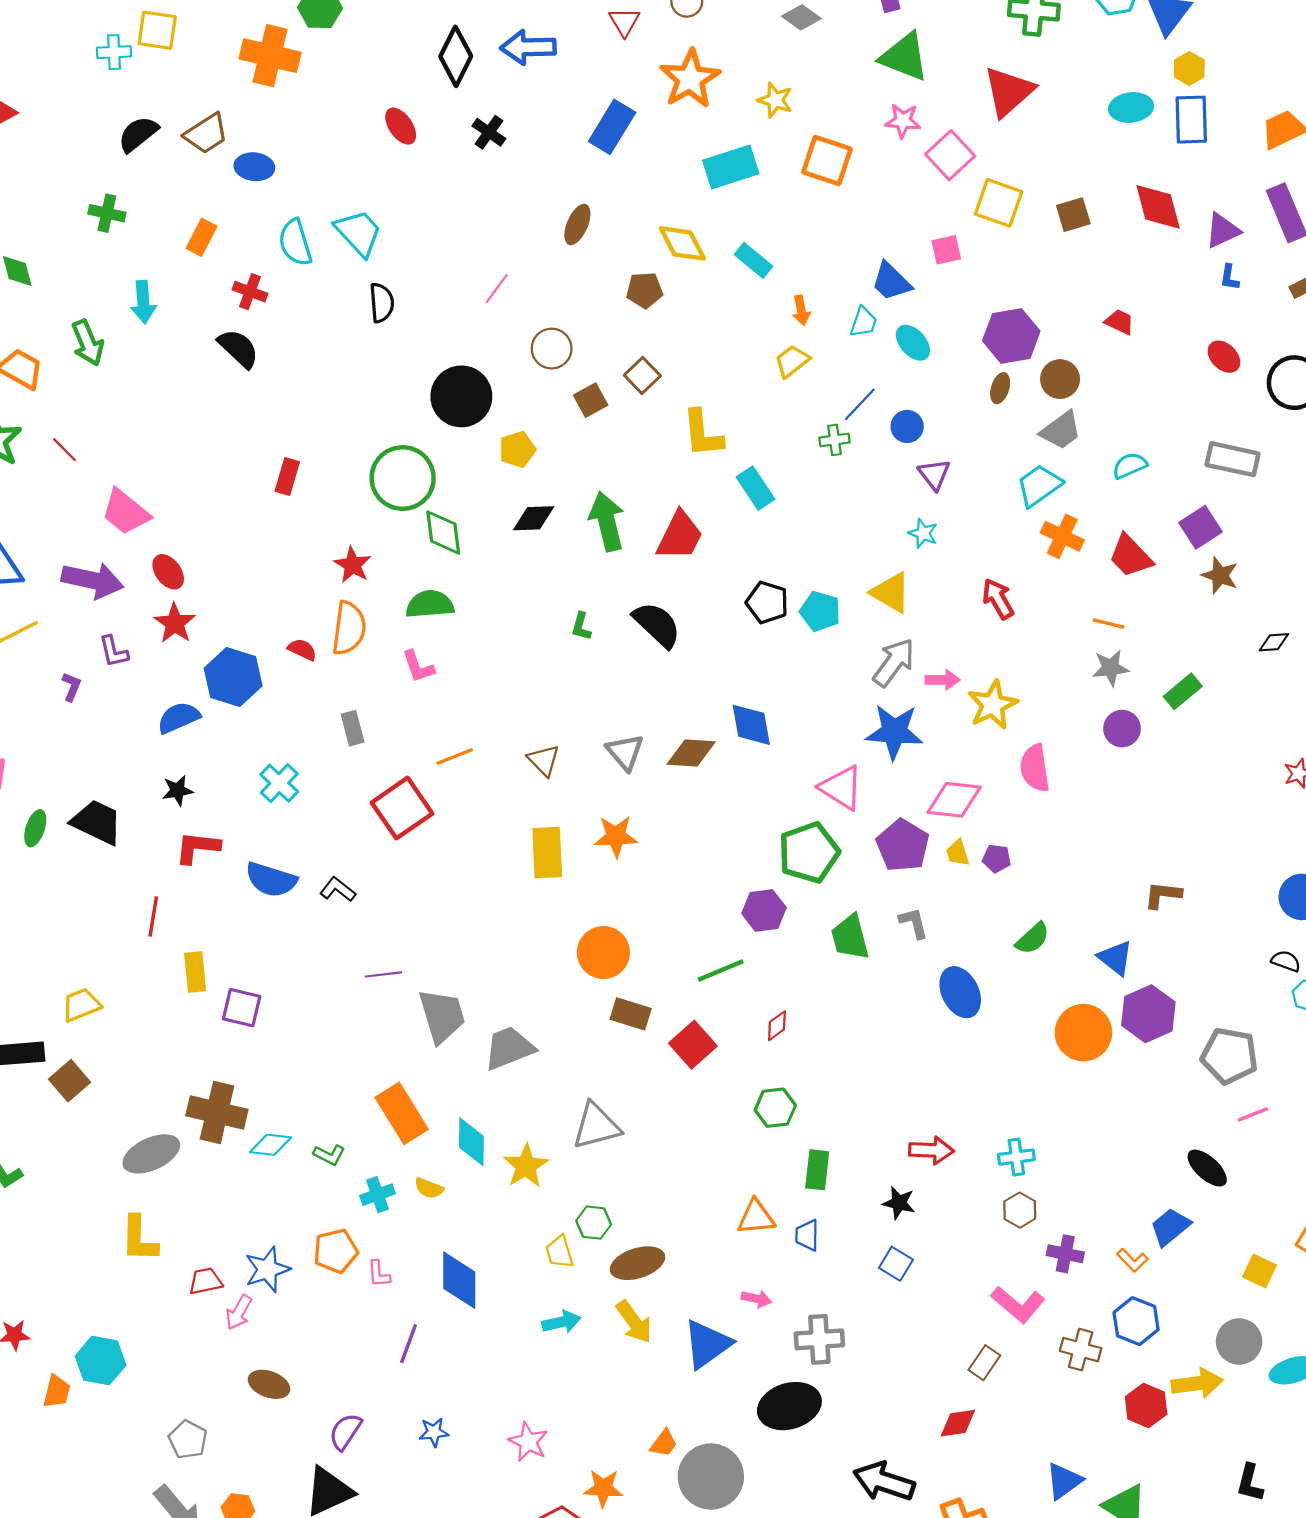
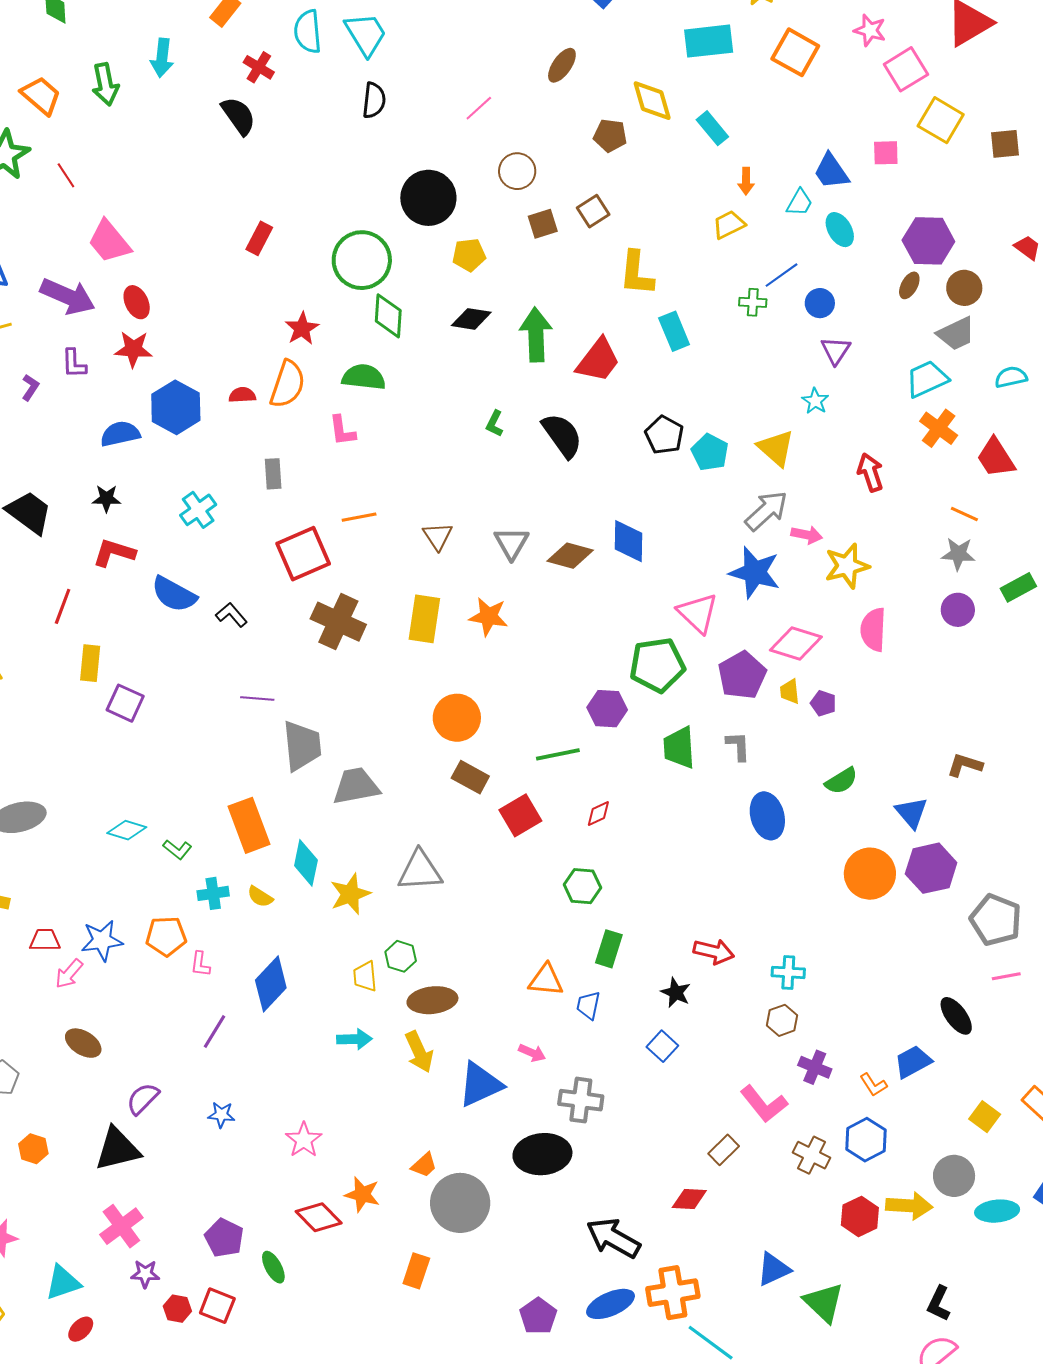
red star: (175, 623) -> (133, 349), turned 30
red semicircle: (302, 650) -> (242, 395), turned -40
brown cross: (217, 1113) -> (338, 622), moved
blue diamond: (459, 1280) -> (271, 984), turned 32

